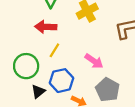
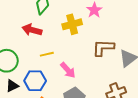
yellow line: (54, 50) -> (47, 54), moved, turned 32

